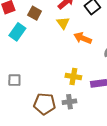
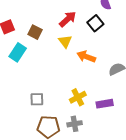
yellow cross: (73, 77) -> (78, 97), turned -35
gray square: (14, 80) -> (37, 99), moved

